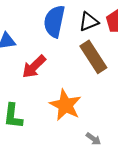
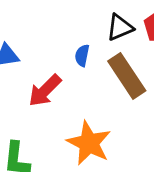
blue semicircle: (54, 21) -> (82, 55), moved, size x0.5

